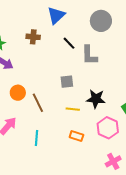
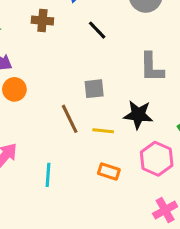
gray L-shape: (89, 55) -> (152, 67), moved
orange circle: (18, 93) -> (14, 89), moved
brown line: (38, 103) -> (70, 119), moved

